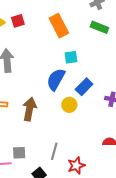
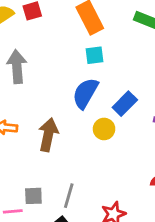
cyan square: (71, 57) -> (95, 55), moved
gray line: (54, 151) -> (69, 196), moved

